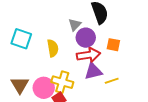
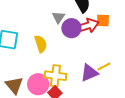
orange square: (113, 45) -> (103, 20), moved
red arrow: (88, 55) -> (87, 26), moved
purple triangle: (93, 71) -> (89, 73), moved

